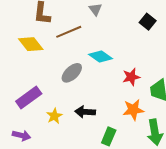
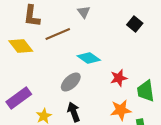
gray ellipse: (72, 73) -> (71, 82), moved
black arrow: (85, 112) -> (74, 112), turned 66

